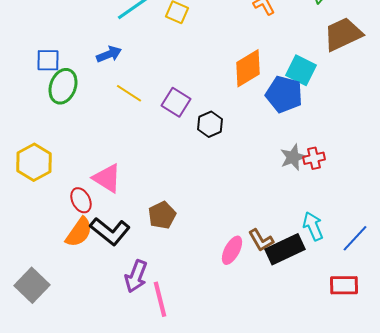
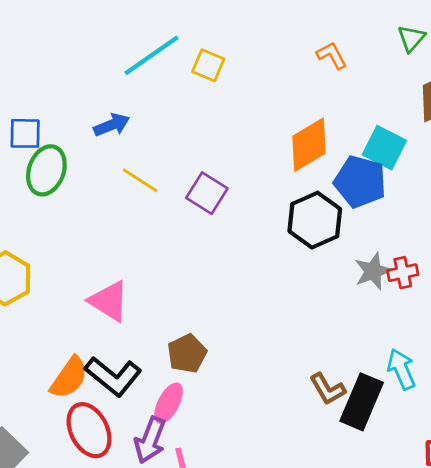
black hexagon: (210, 124) -> (315, 220), moved, size x1.5
red ellipse: (81, 200) -> (89, 430), moved, size x1.5
black rectangle: (285, 249) -> (362, 402), turned -42
pink ellipse: (232, 250) -> (169, 403), moved

